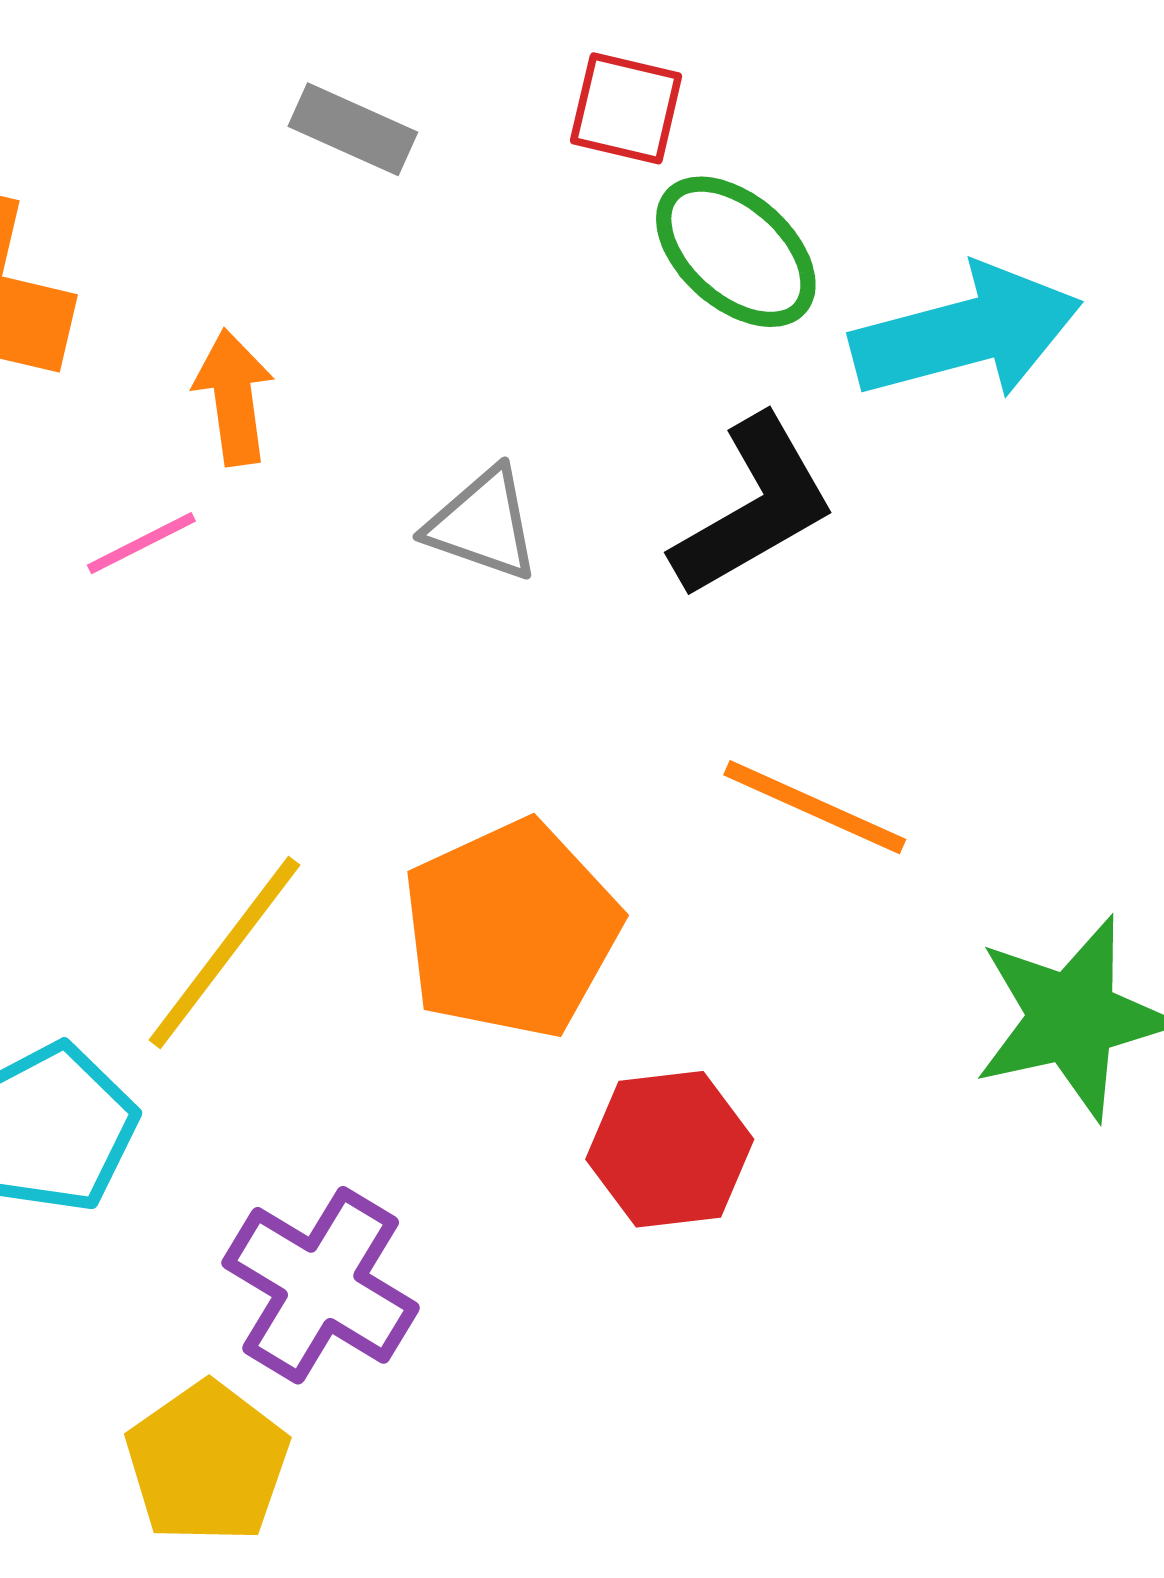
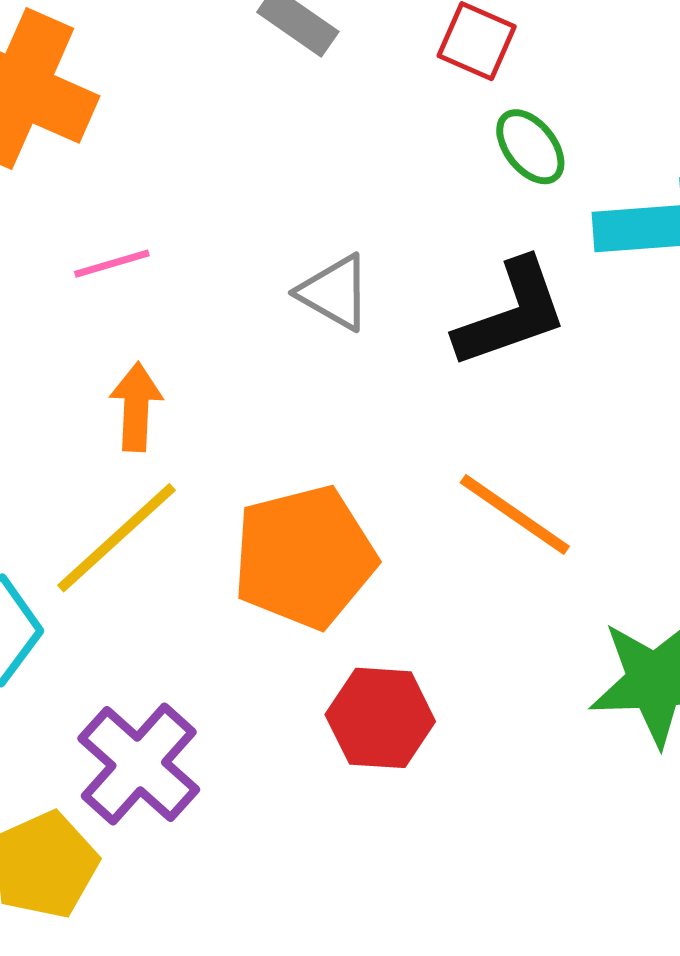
green ellipse: (736, 252) -> (530, 147), size x0.7
orange arrow: (234, 397) -> (136, 407), moved

